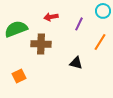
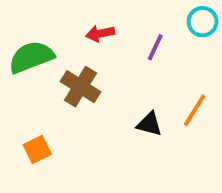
orange line: (100, 42) -> (195, 110), moved
brown cross: (41, 44) -> (80, 87), turned 30

